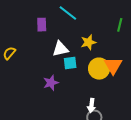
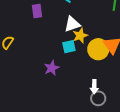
yellow star: (88, 42) -> (80, 36), moved
white triangle: (60, 49) -> (72, 24), moved

